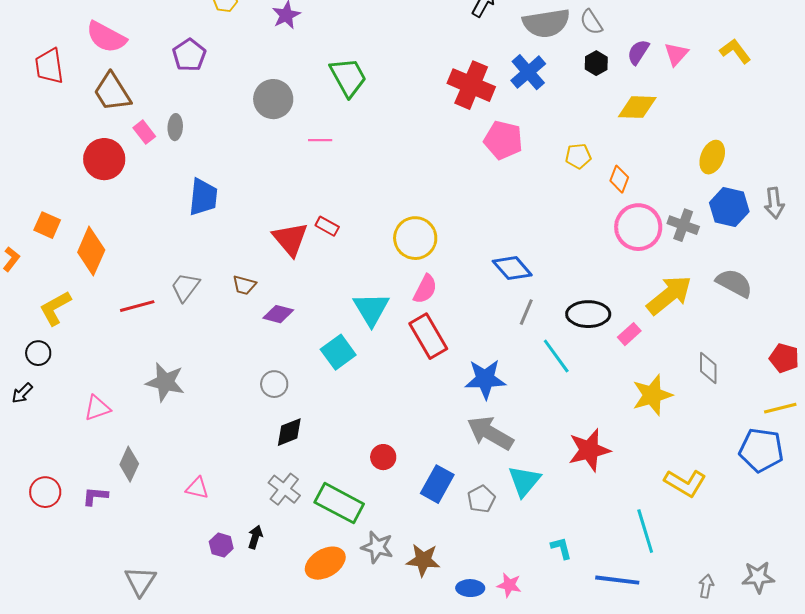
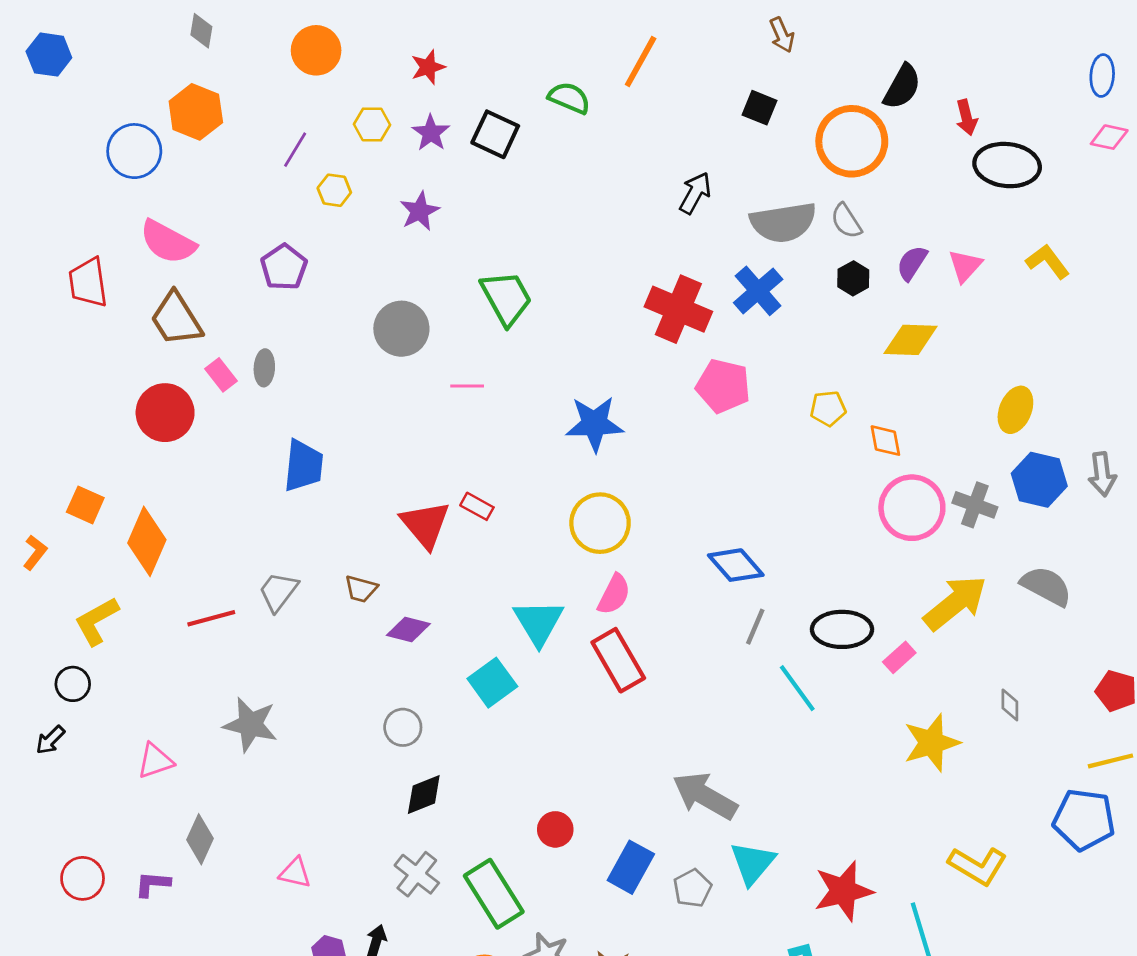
orange diamond: (619, 179) -> (885, 441), turned -32
gray diamond: (708, 368) -> (1010, 705), size x0.7
blue star: (485, 379) -> (594, 424), moved
red star: (589, 450) -> (843, 891), moved
green rectangle: (339, 503) -> (494, 894), turned 30

